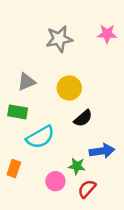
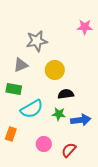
gray star: (59, 39) -> (37, 41), moved
black semicircle: (83, 118) -> (66, 94), turned -147
green star: (77, 166) -> (59, 114), moved

